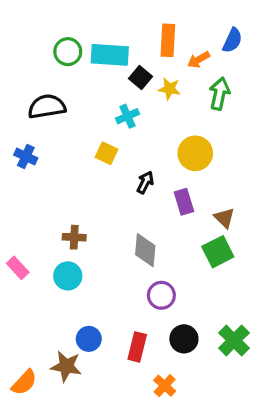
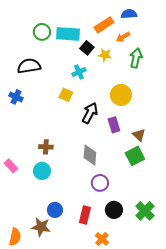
orange rectangle: (168, 40) -> (104, 25), turned 54
blue semicircle: (232, 40) -> (129, 14), moved, turned -119
black arrow: (145, 182) -> (90, 113), size x1.5
orange semicircle: (24, 382) -> (15, 237), turned -30

